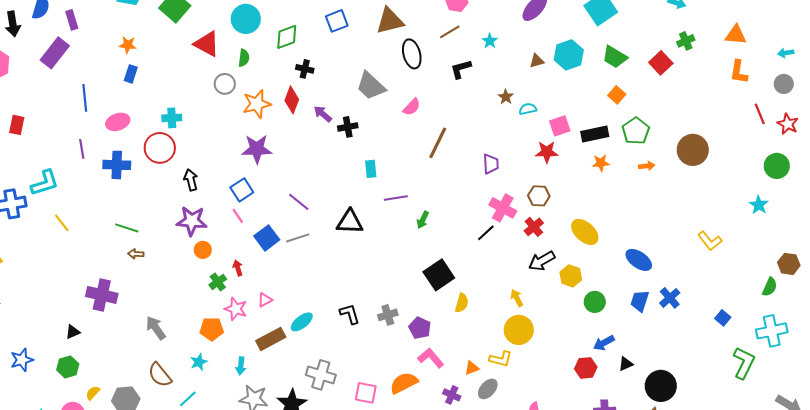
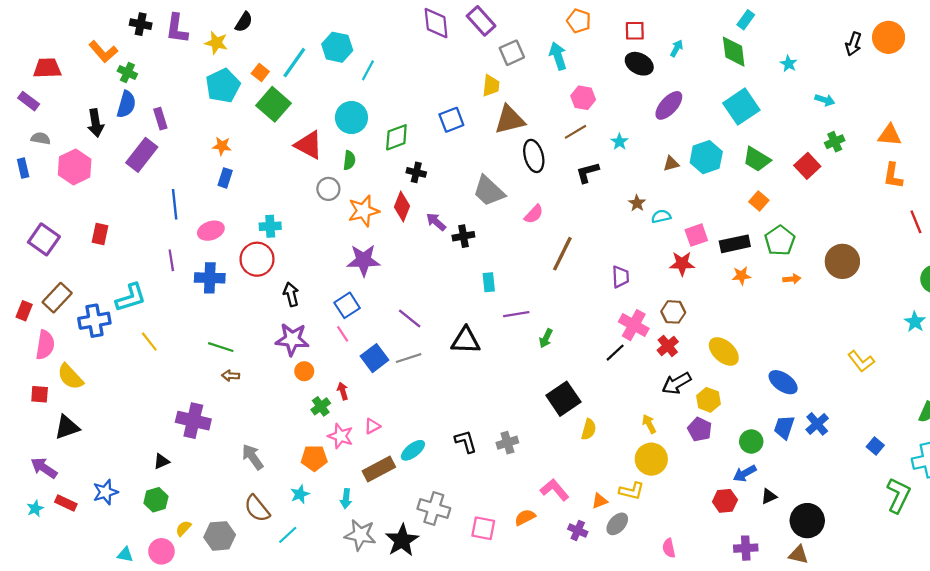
green circle: (595, 302) -> (751, 442), moved
purple pentagon: (420, 328) -> (700, 429), moved
orange semicircle: (404, 383) -> (525, 517), size x0.7

